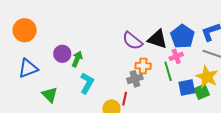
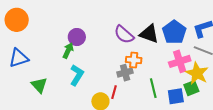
purple circle: (62, 54) -> (77, 37), moved
pink cross: (176, 56) -> (180, 61), moved, size x1.5
green line: (168, 71) -> (153, 88), moved
blue square: (187, 88) -> (176, 96), moved

